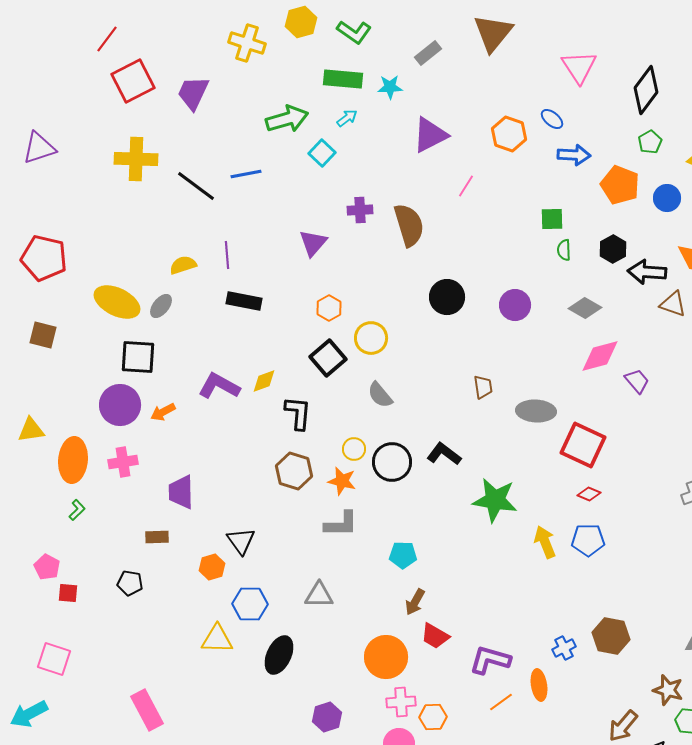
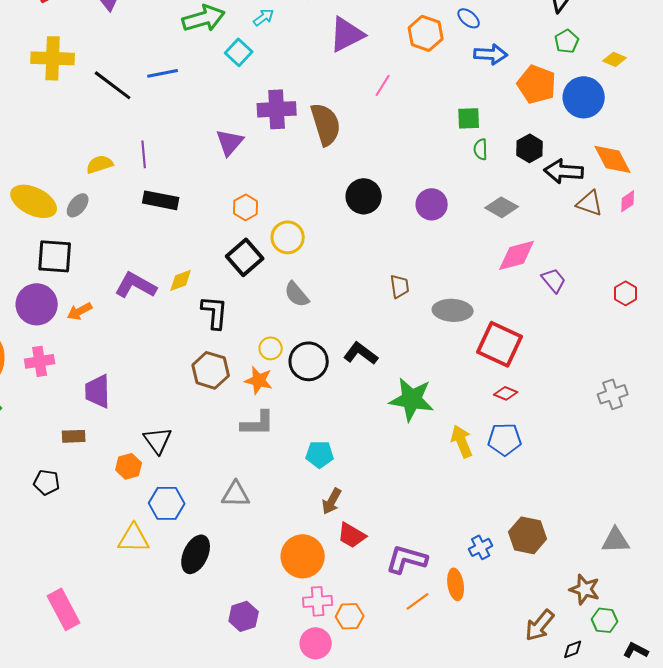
blue circle: (667, 198) -> (584, 97), size x1.5
purple cross: (360, 210) -> (277, 109), size x1.5

